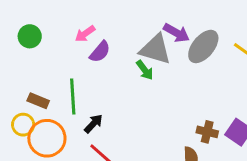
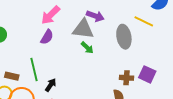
pink arrow: (85, 34) -> (51, 15), moved, size x1.5
gray ellipse: (203, 47) -> (124, 37), moved, turned -40
green arrow: (145, 70) -> (87, 48), moved

